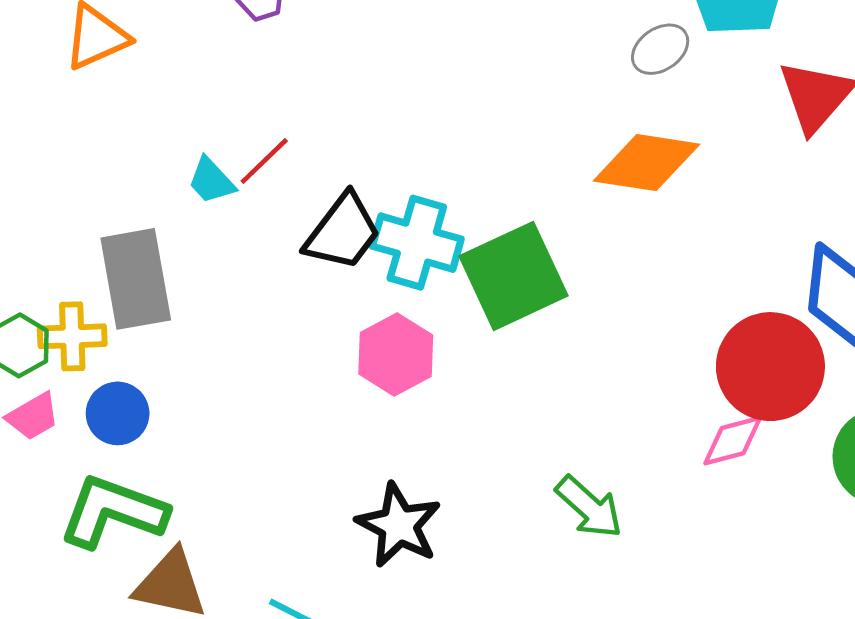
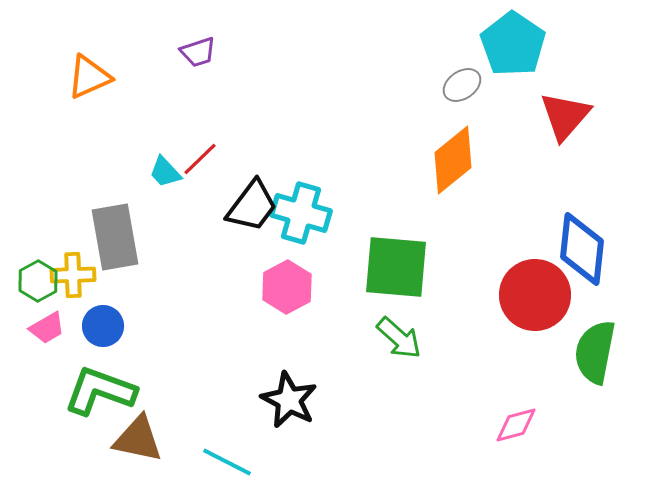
orange diamond: (647, 163) -> (453, 160), turned -48
green square: (514, 276) -> (396, 267), moved, turned 30
pink diamond: (733, 441) -> (516, 425), moved
green arrow: (589, 507) -> (399, 338), moved

